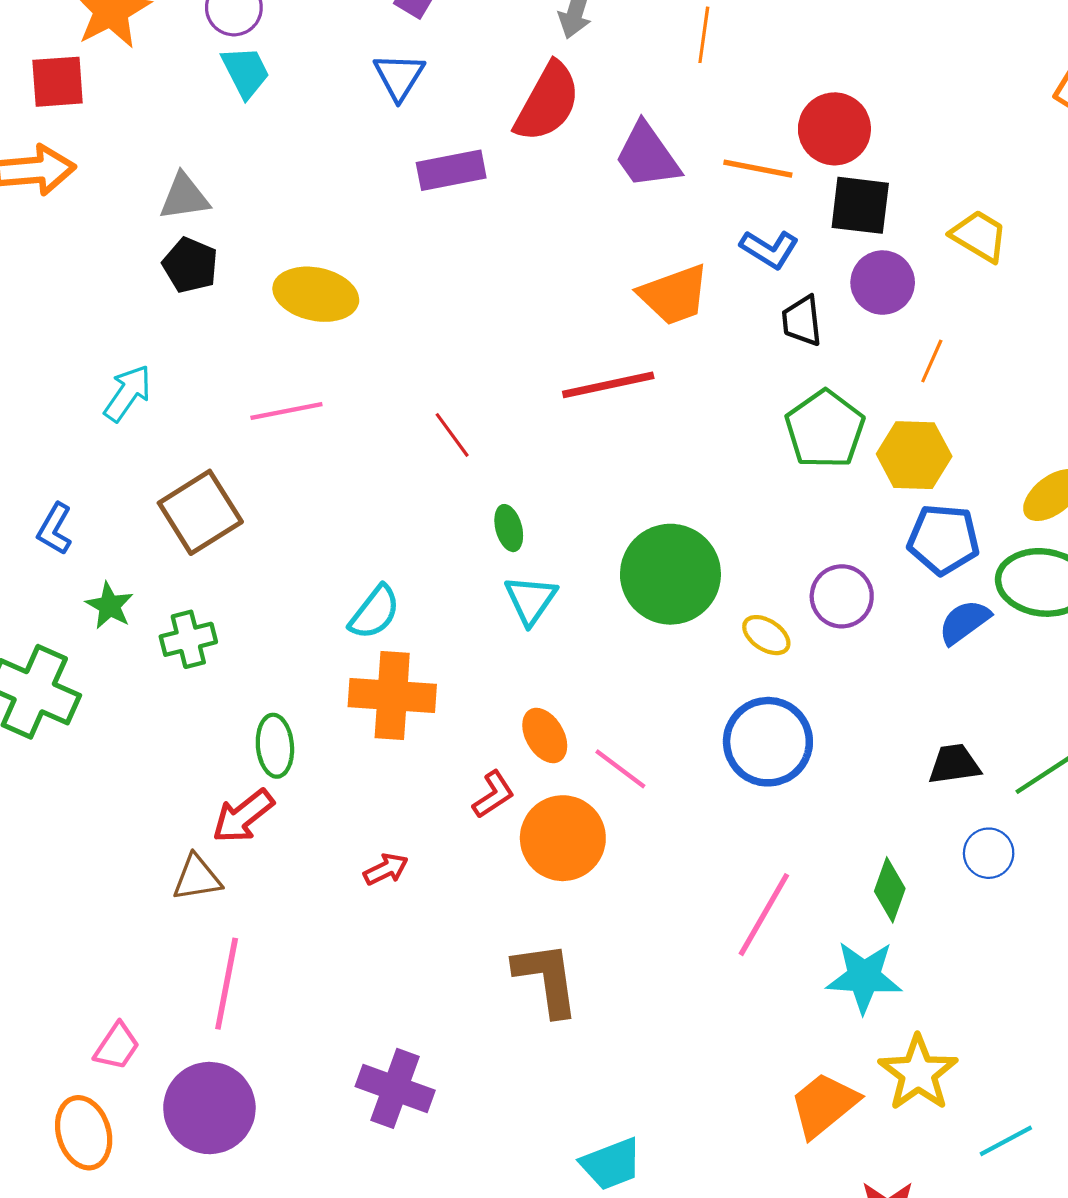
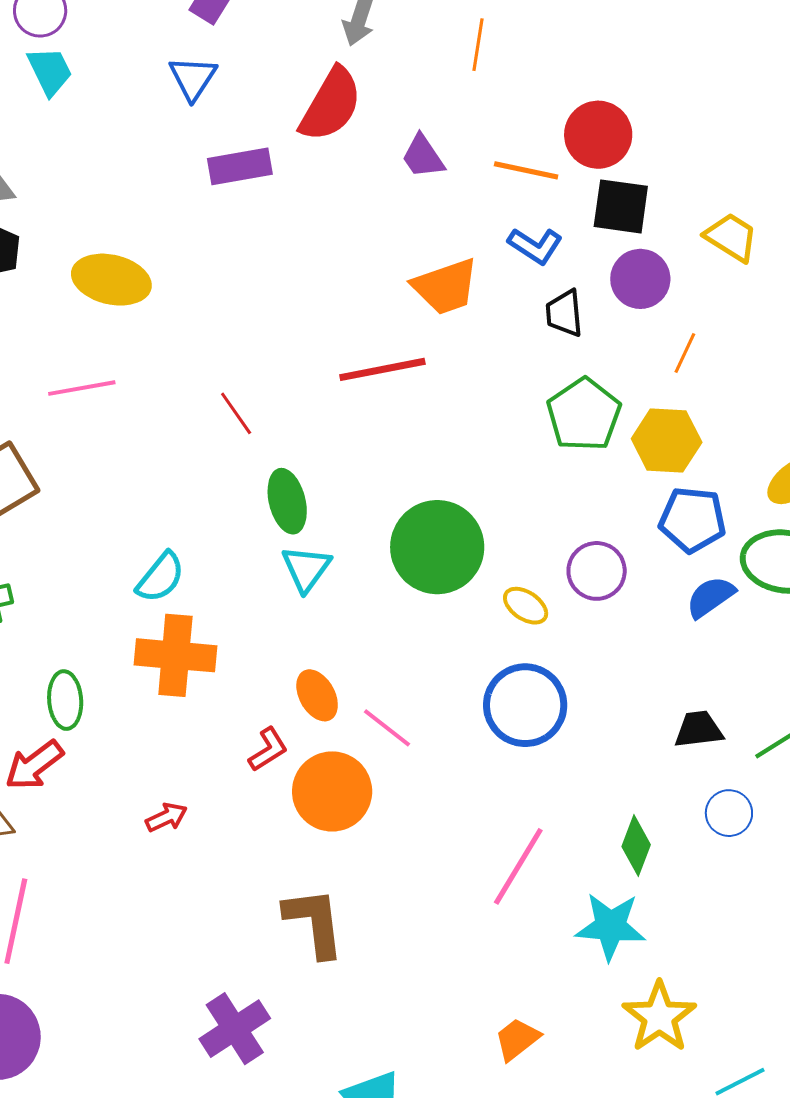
purple trapezoid: (647, 156) -> (423, 156), size x0.7
green ellipse: (509, 528) -> (287, 501), size x1.5
purple cross: (395, 1088) -> (235, 1029), moved, turned 36
orange trapezoid: (824, 1105) -> (517, 1039), moved, size x0.7

